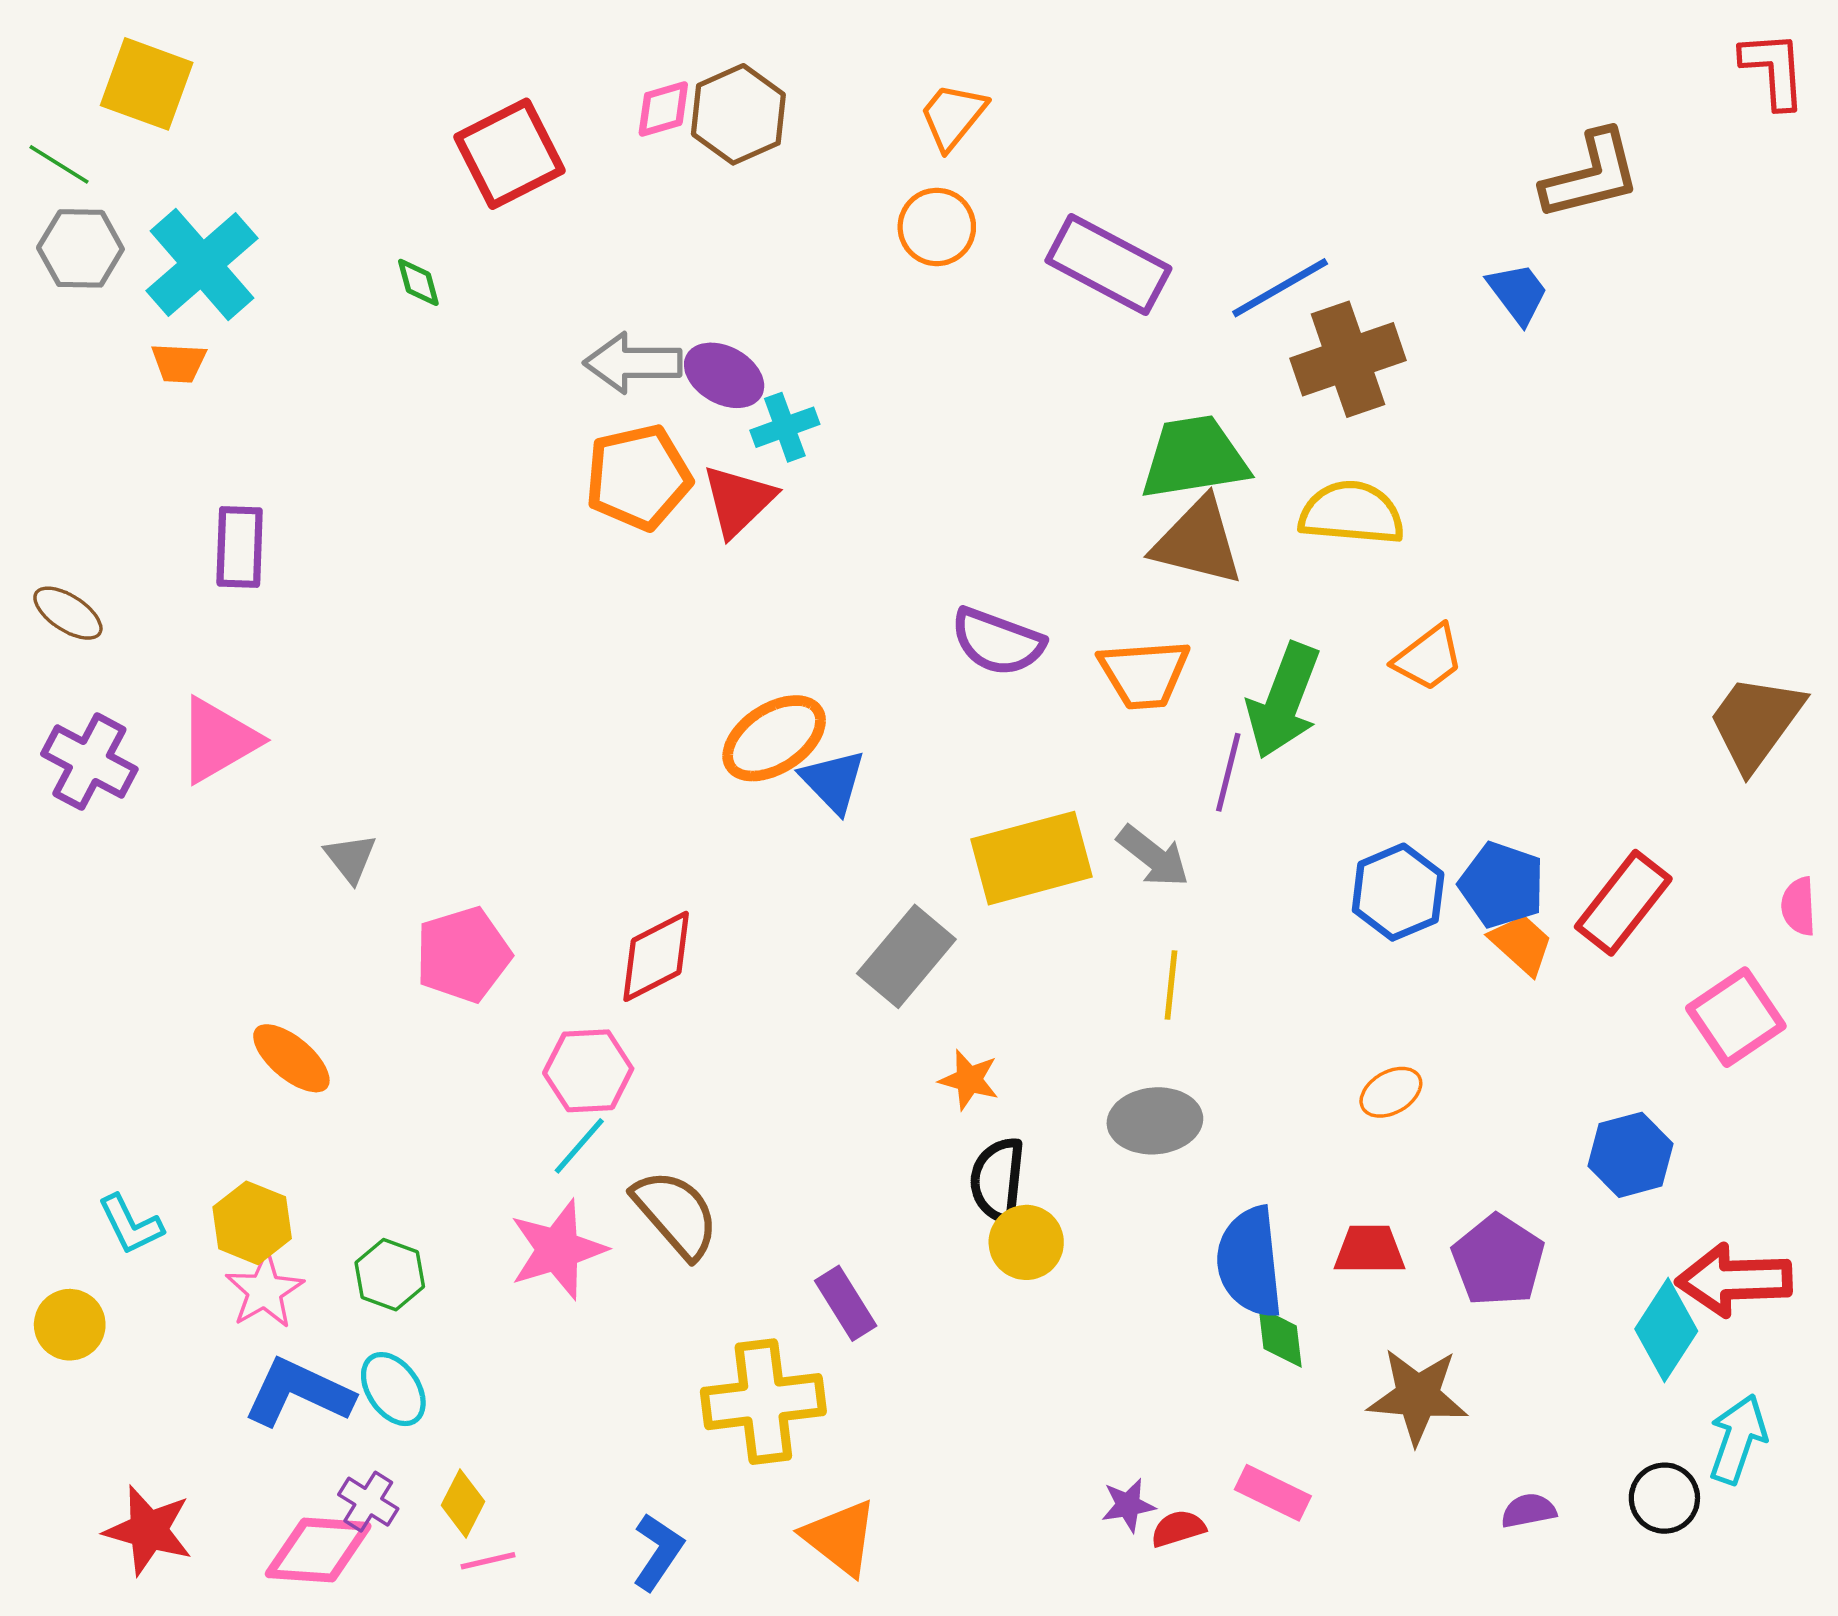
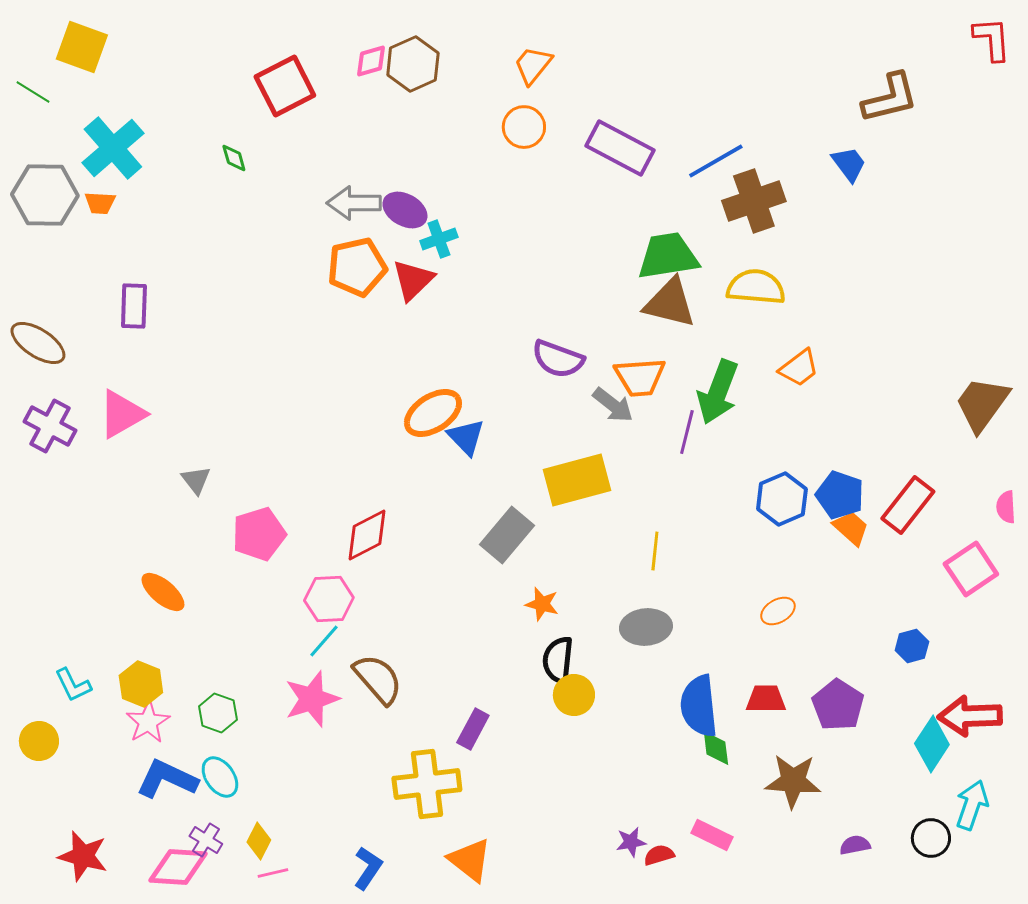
gray hexagon: (80, 248) -> (45, 195), moved, size x1.4
brown ellipse: (68, 613) -> (38, 343), size x1.4
gray arrow: (1153, 856) -> (613, 405), moved
blue hexagon: (1630, 1155) -> (912, 646), size x0.7
purple rectangle: (846, 1303) -> (473, 729), turned 60

